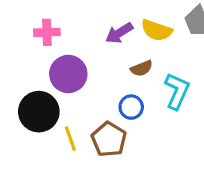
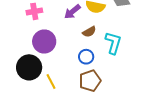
pink cross: (47, 32) -> (34, 11), moved
brown pentagon: (109, 139) -> (90, 81), moved, turned 30

